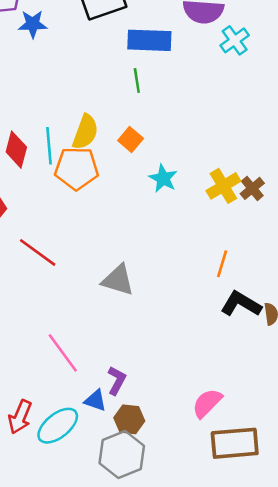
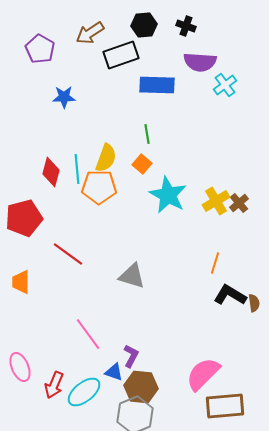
blue star: (33, 24) -> (64, 97), moved
green line: (137, 81) -> (147, 134), moved
cyan star: (163, 178) -> (168, 195), size x1.6
pink semicircle: (207, 403) -> (203, 374), size x1.4
brown hexagon: (129, 419) -> (141, 387), size x1.4

